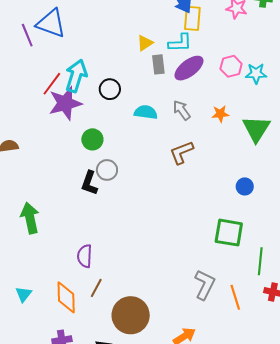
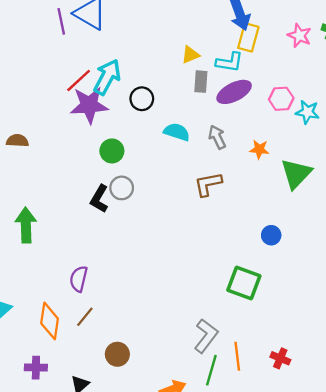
green line: (260, 261) -> (211, 370), moved
brown circle: (131, 315) -> (117, 354), size x0.6

